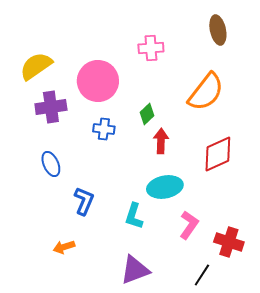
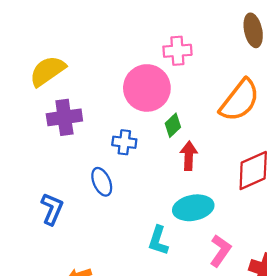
pink circle: (98, 81) -> (147, 88), moved
blue ellipse: (51, 164) -> (102, 182), moved
blue L-shape: (84, 201) -> (52, 209), moved

